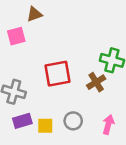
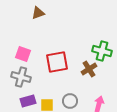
pink square: (16, 36) -> (23, 54), moved, turned 35

